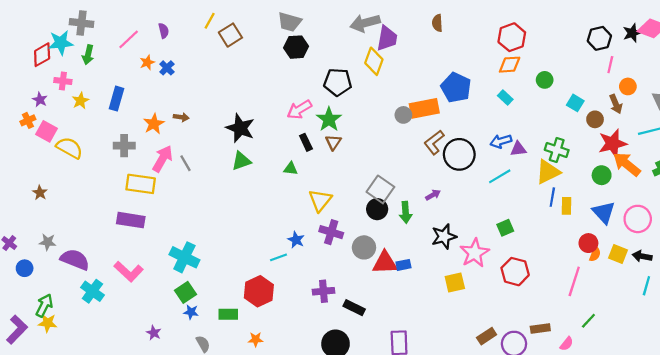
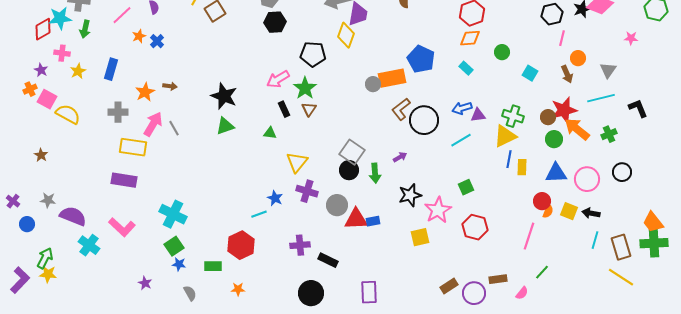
brown circle: (595, 119) -> (548, 117), moved
blue triangle: (604, 212) -> (556, 173), turned -50

